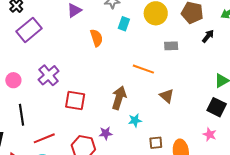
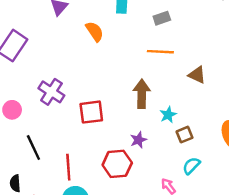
gray rectangle: (171, 46) -> (162, 18), moved
red line: (44, 138) -> (68, 167), turned -55
brown square: (156, 143) -> (185, 135), moved

